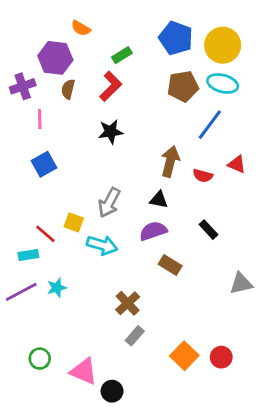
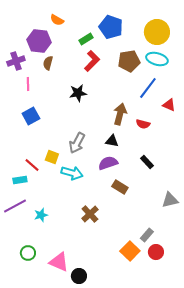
blue pentagon: (176, 38) -> (111, 27), moved
red L-shape: (111, 86) -> (92, 61), moved
red triangle: (237, 164) -> (169, 105), moved
cyan star: (57, 288) -> (41, 215), moved
gray rectangle: (135, 336) -> (147, 235), moved

